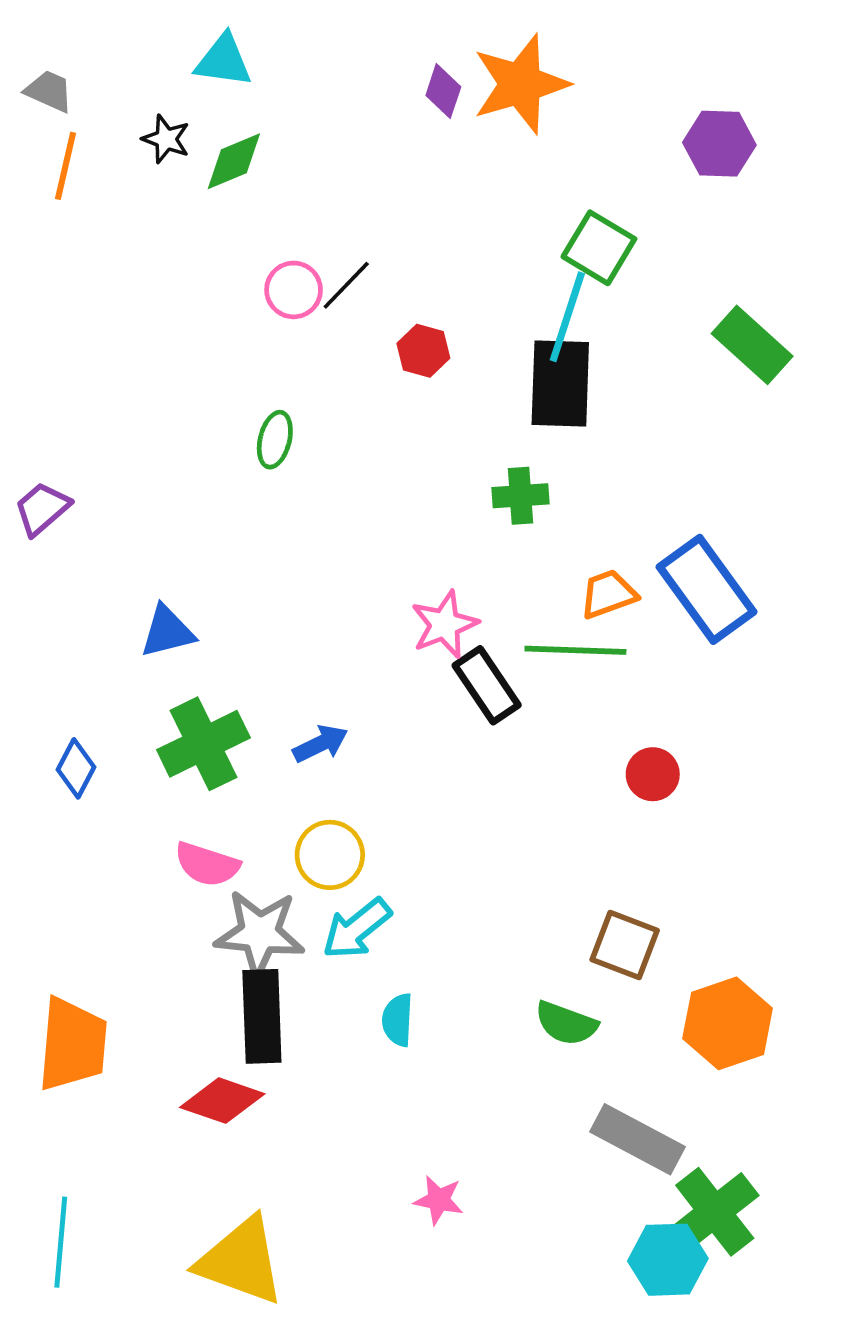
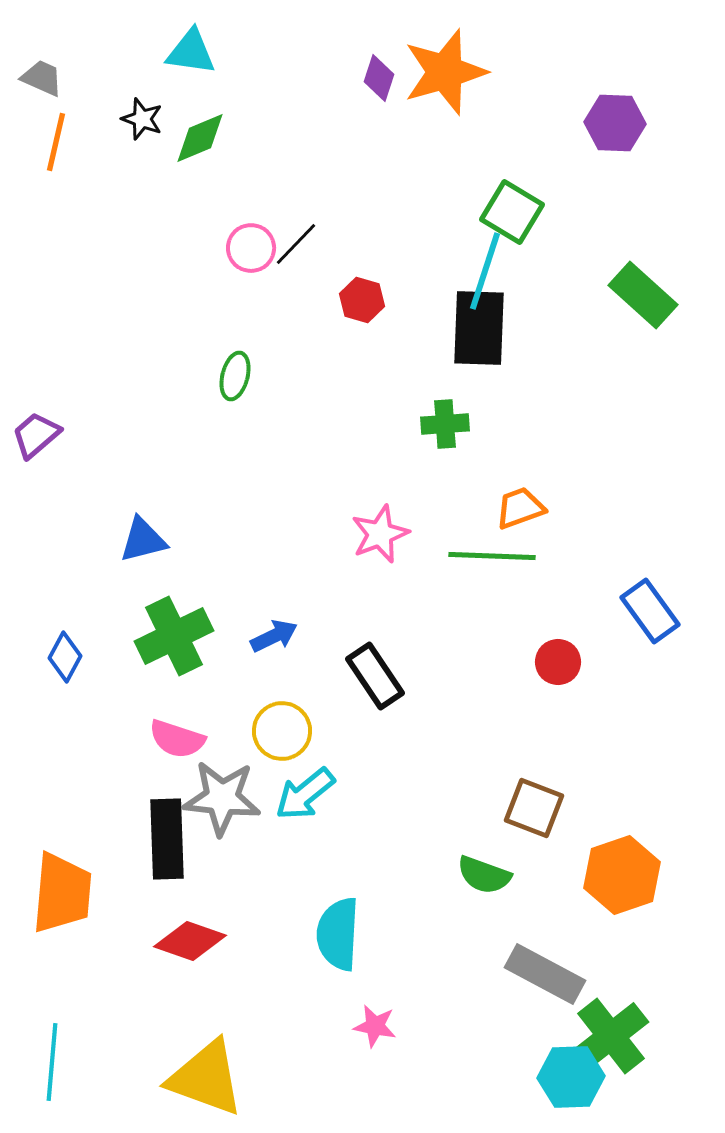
blue rectangle: (707, 589) -> (650, 611), moved, size x0.7
black rectangle: (487, 685) -> (375, 676), moved
black rectangle: (262, 1016) -> (167, 839), moved
cyan semicircle: (398, 1020) -> (338, 934), moved, size x1.6

